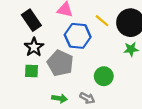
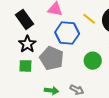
green circle: (104, 76) -> (93, 61), moved

